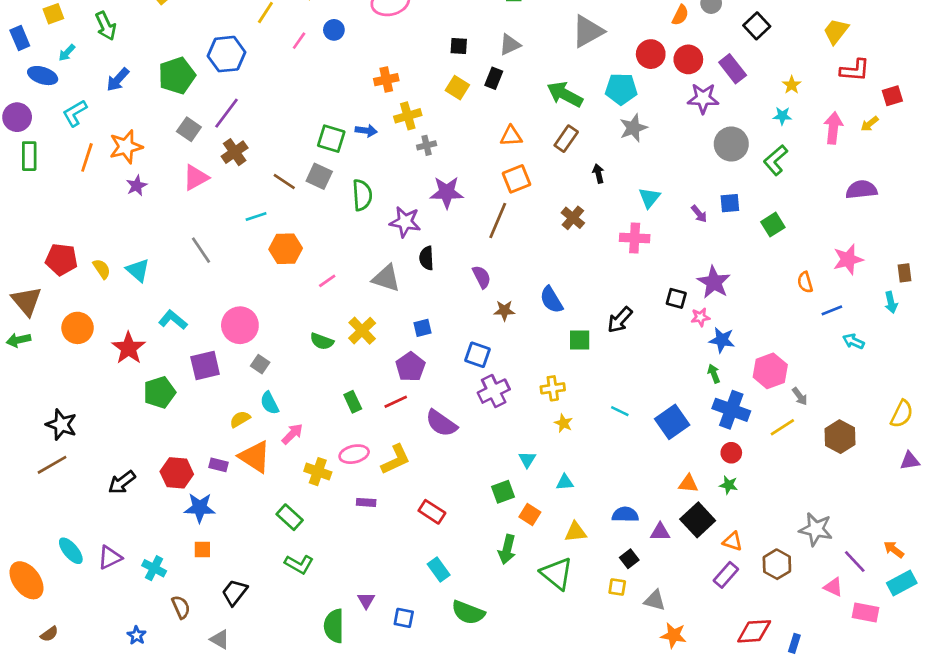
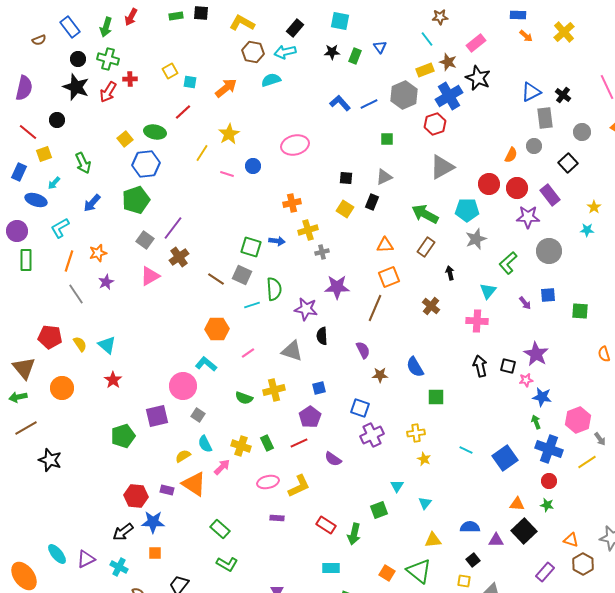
blue rectangle: (20, 38) -> (19, 172), turned 48
pink line: (299, 41) -> (227, 174), turned 72
blue hexagon: (227, 54) -> (146, 164), moved
orange star: (126, 147) -> (98, 253), size x0.7
green L-shape: (776, 160) -> (508, 263), moved
cyan line: (256, 216) -> (252, 305), moved
green square: (773, 225) -> (580, 311), turned 36
gray line: (201, 250) -> (76, 294), moved
cyan L-shape: (173, 320) -> (206, 364), moved
black arrow: (620, 320) -> (480, 366), moved, turned 125
yellow cross: (362, 331) -> (274, 390), turned 30
red star: (129, 348) -> (113, 380), moved, size x0.7
purple semicircle: (441, 423) -> (333, 459), size x0.7
brown line: (52, 465) -> (26, 428), moved
yellow cross: (318, 472) -> (241, 446), moved
black arrow: (122, 482) -> (123, 532), moved
cyan triangle: (565, 482) -> (425, 503), turned -48
orange square: (530, 515) -> (387, 573), moved
orange triangle: (733, 541) -> (571, 540), moved
green arrow: (507, 549) -> (354, 534), moved
cyan rectangle: (439, 570) -> (331, 568), turned -54

